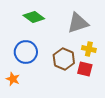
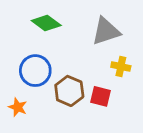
brown hexagon: (64, 59) -> (69, 91), moved
red square: (85, 69) -> (100, 96), moved

